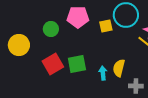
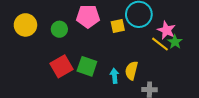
yellow circle: (19, 45) -> (25, 25), moved
green square: (77, 64) -> (87, 66), turned 30

